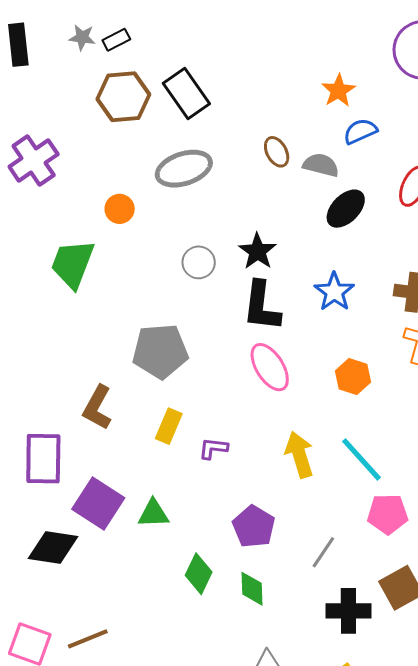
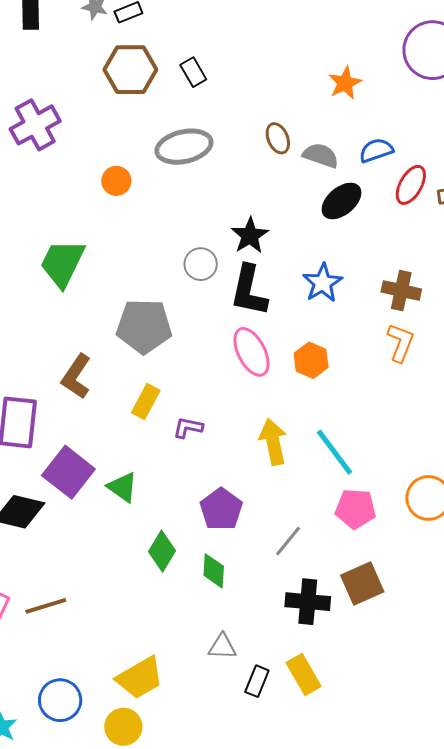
black rectangle: (186, 94) -> (193, 72), size x0.6
blue semicircle: (360, 131) -> (376, 150), moved
gray circle: (199, 262) -> (201, 264), moved
green trapezoid: (73, 264) -> (62, 263), moved
orange hexagon: (353, 377) -> (311, 360), moved
green triangle: (153, 514) -> (122, 487), turned 32

